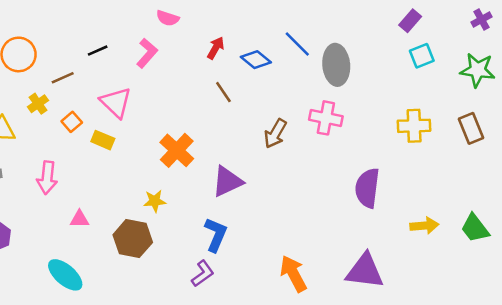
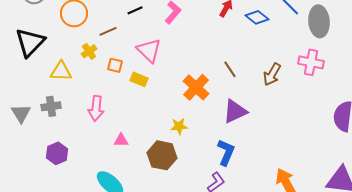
brown line: (223, 92) -> (230, 69), moved
orange square: (72, 122) -> (115, 65), turned -35

